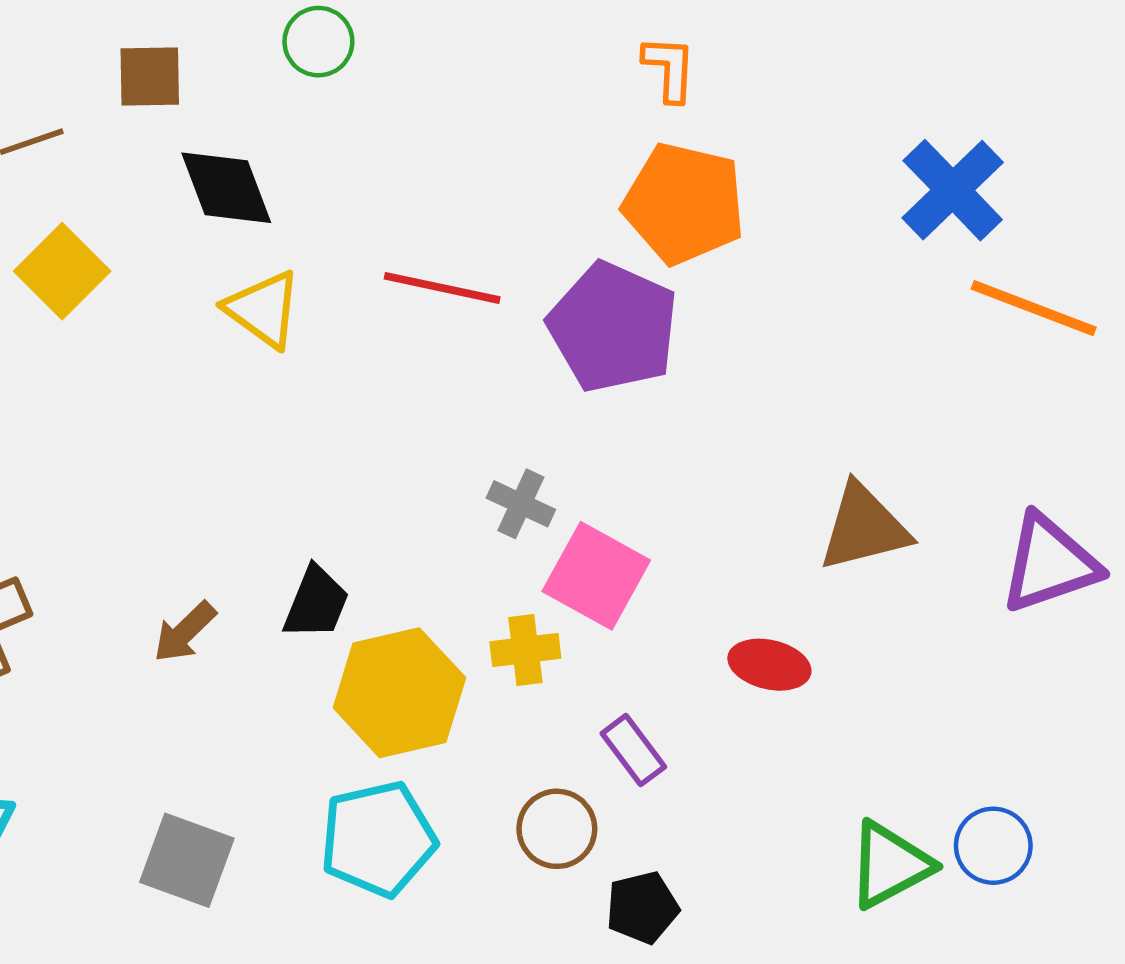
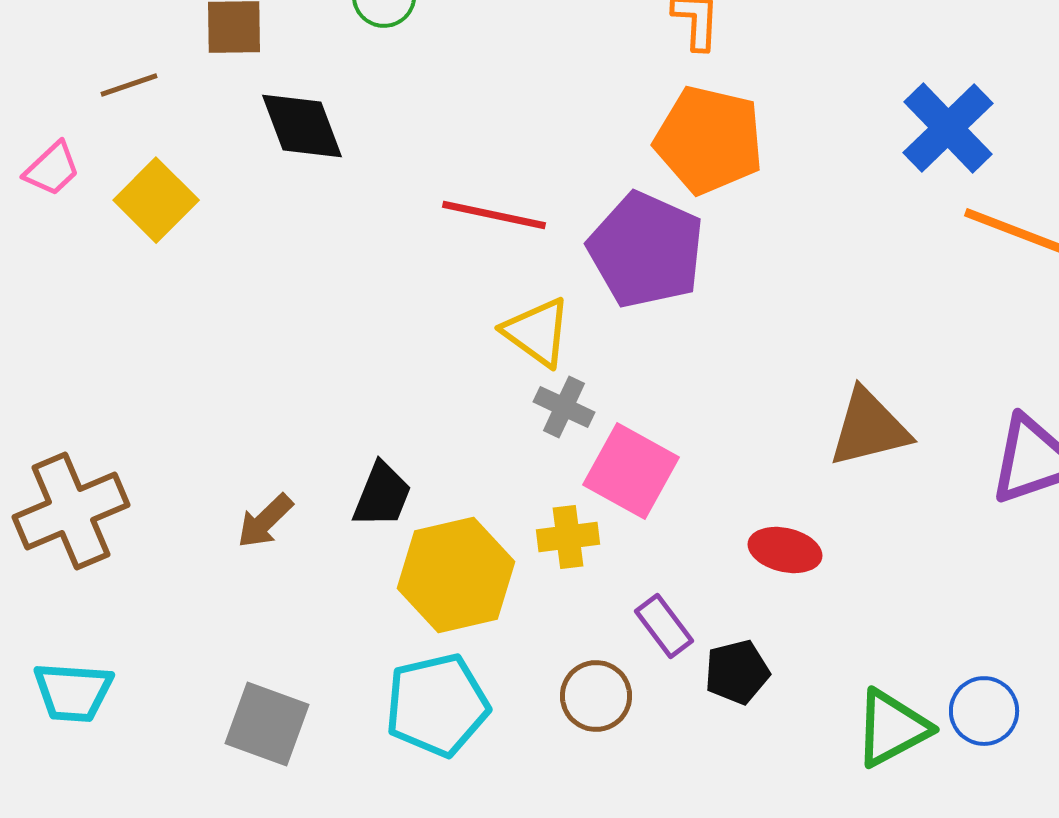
yellow triangle: (263, 309) -> (537, 332), moved
black pentagon: (642, 908) -> (737, 672), moved

